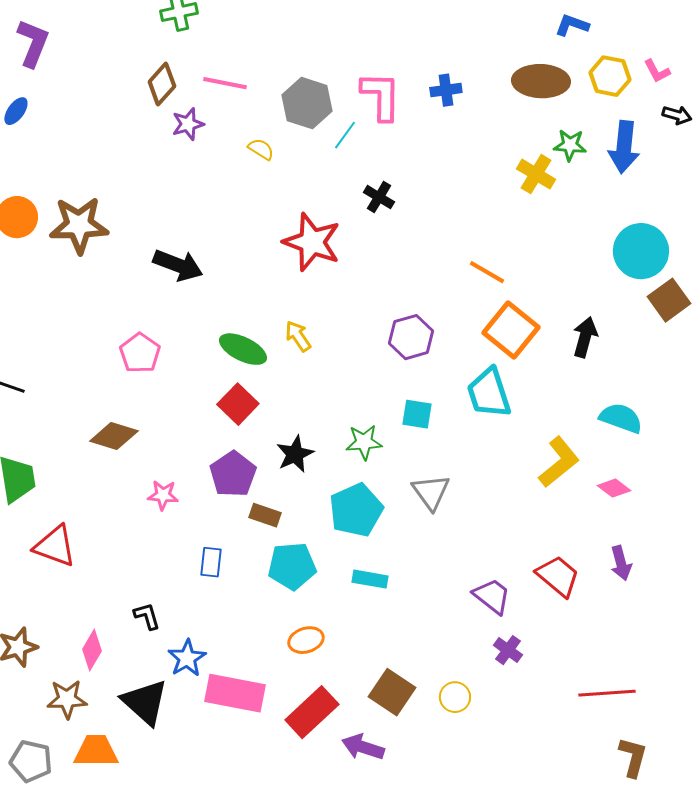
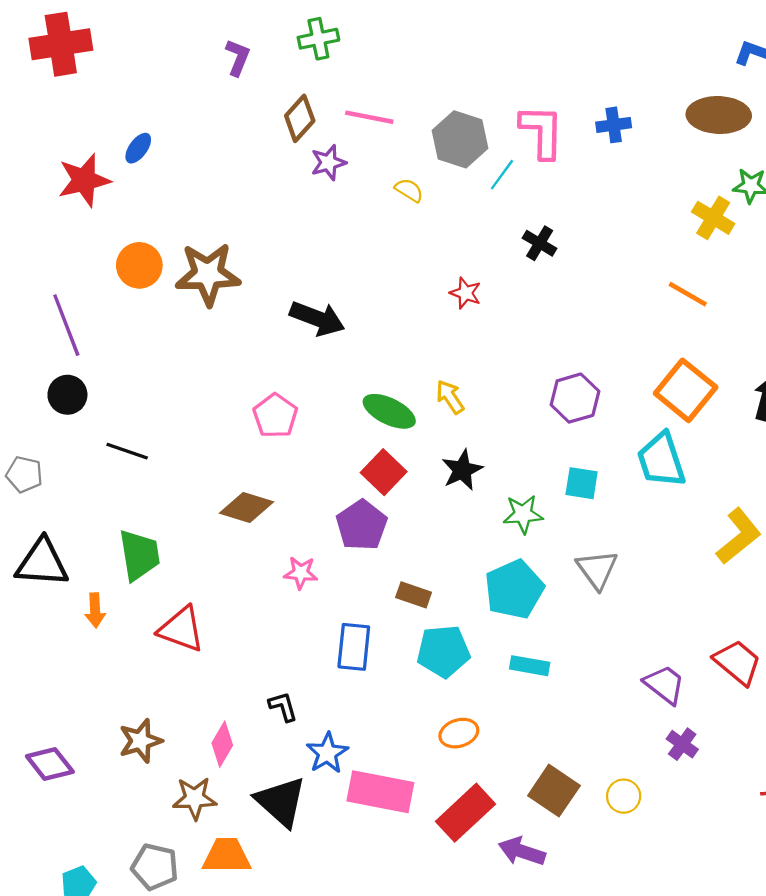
purple L-shape: (33, 43) -> (238, 57), moved, size x0.7
red star: (312, 242) -> (465, 293), size x0.5
orange line: (487, 272) -> (688, 294), moved
black star: (295, 454) -> (462, 470), moved
purple pentagon: (233, 474) -> (362, 525), moved
blue rectangle: (211, 562) -> (354, 647), size x1.4

